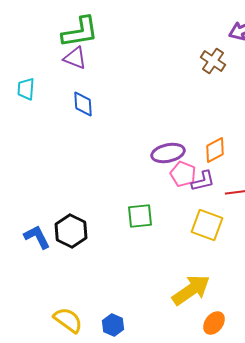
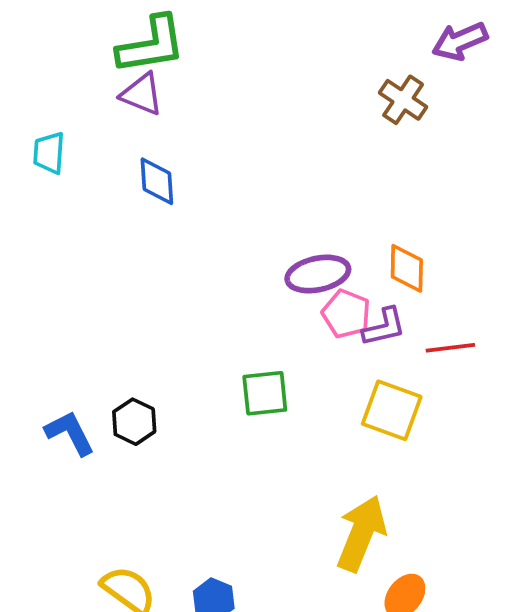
orange diamond: (215, 150) -> (407, 268), turned -60
black hexagon: (71, 231) -> (134, 422), size x0.7
yellow arrow: (191, 290) -> (361, 533), turned -33

